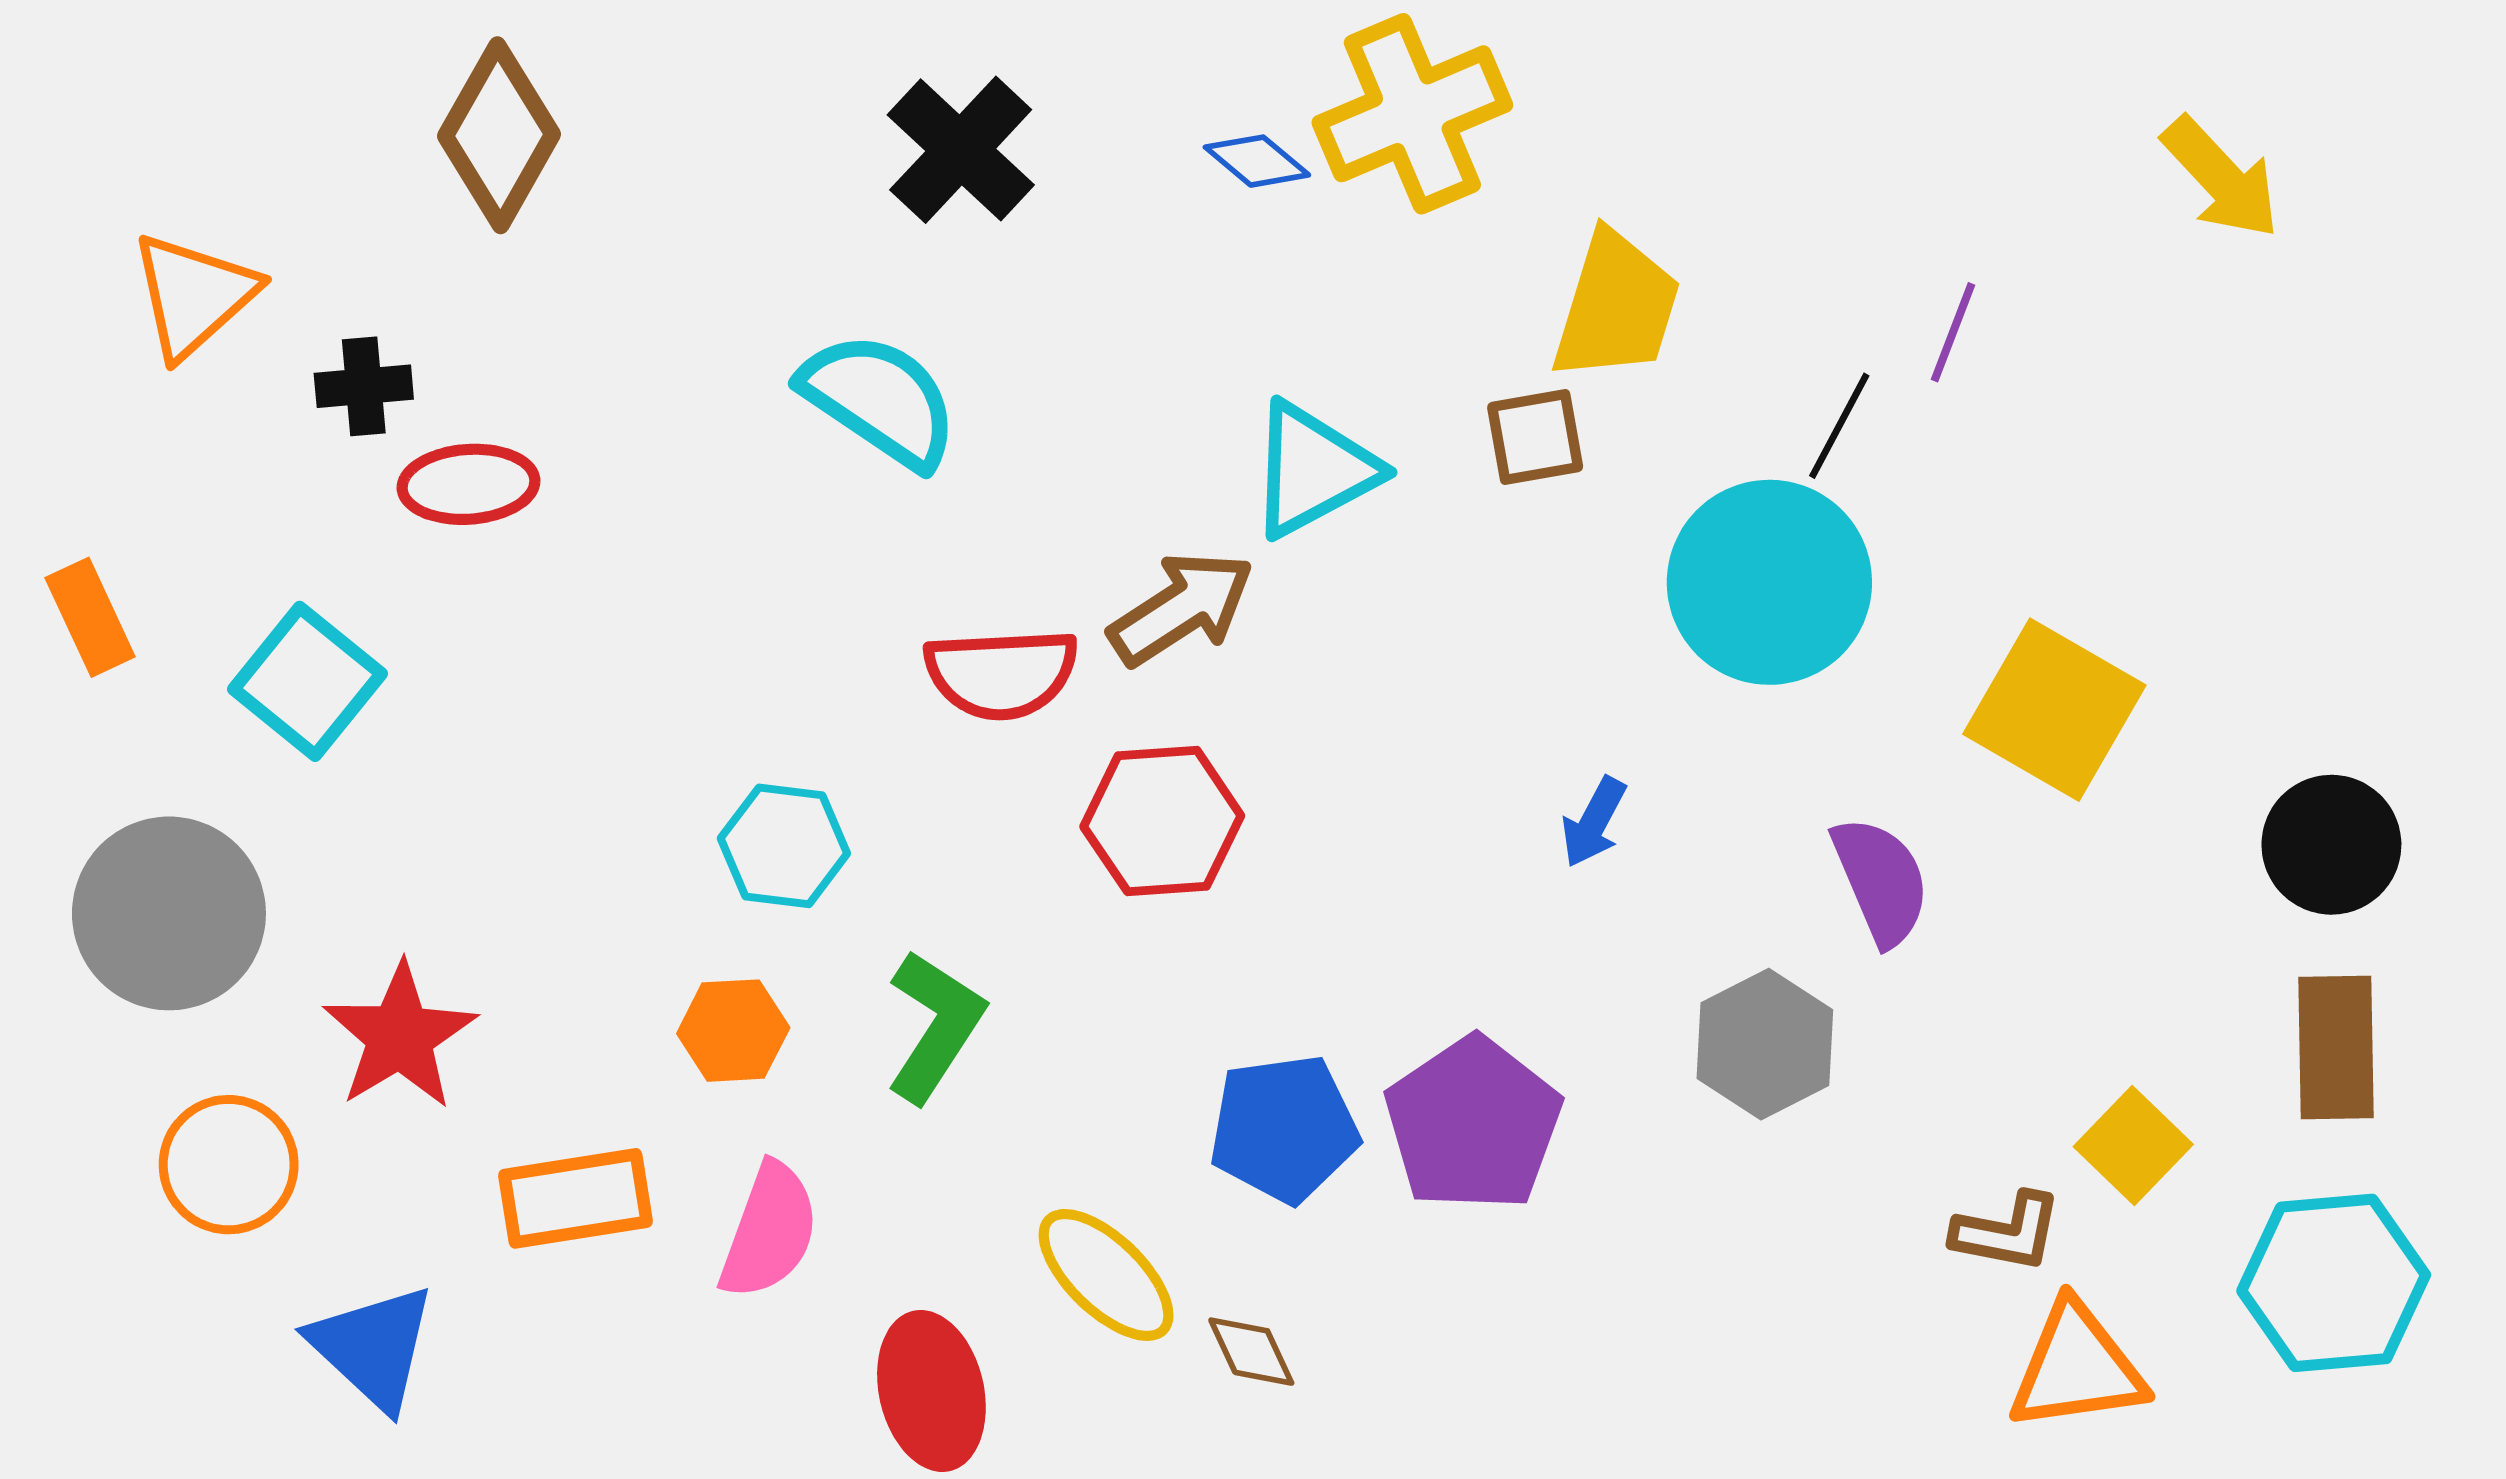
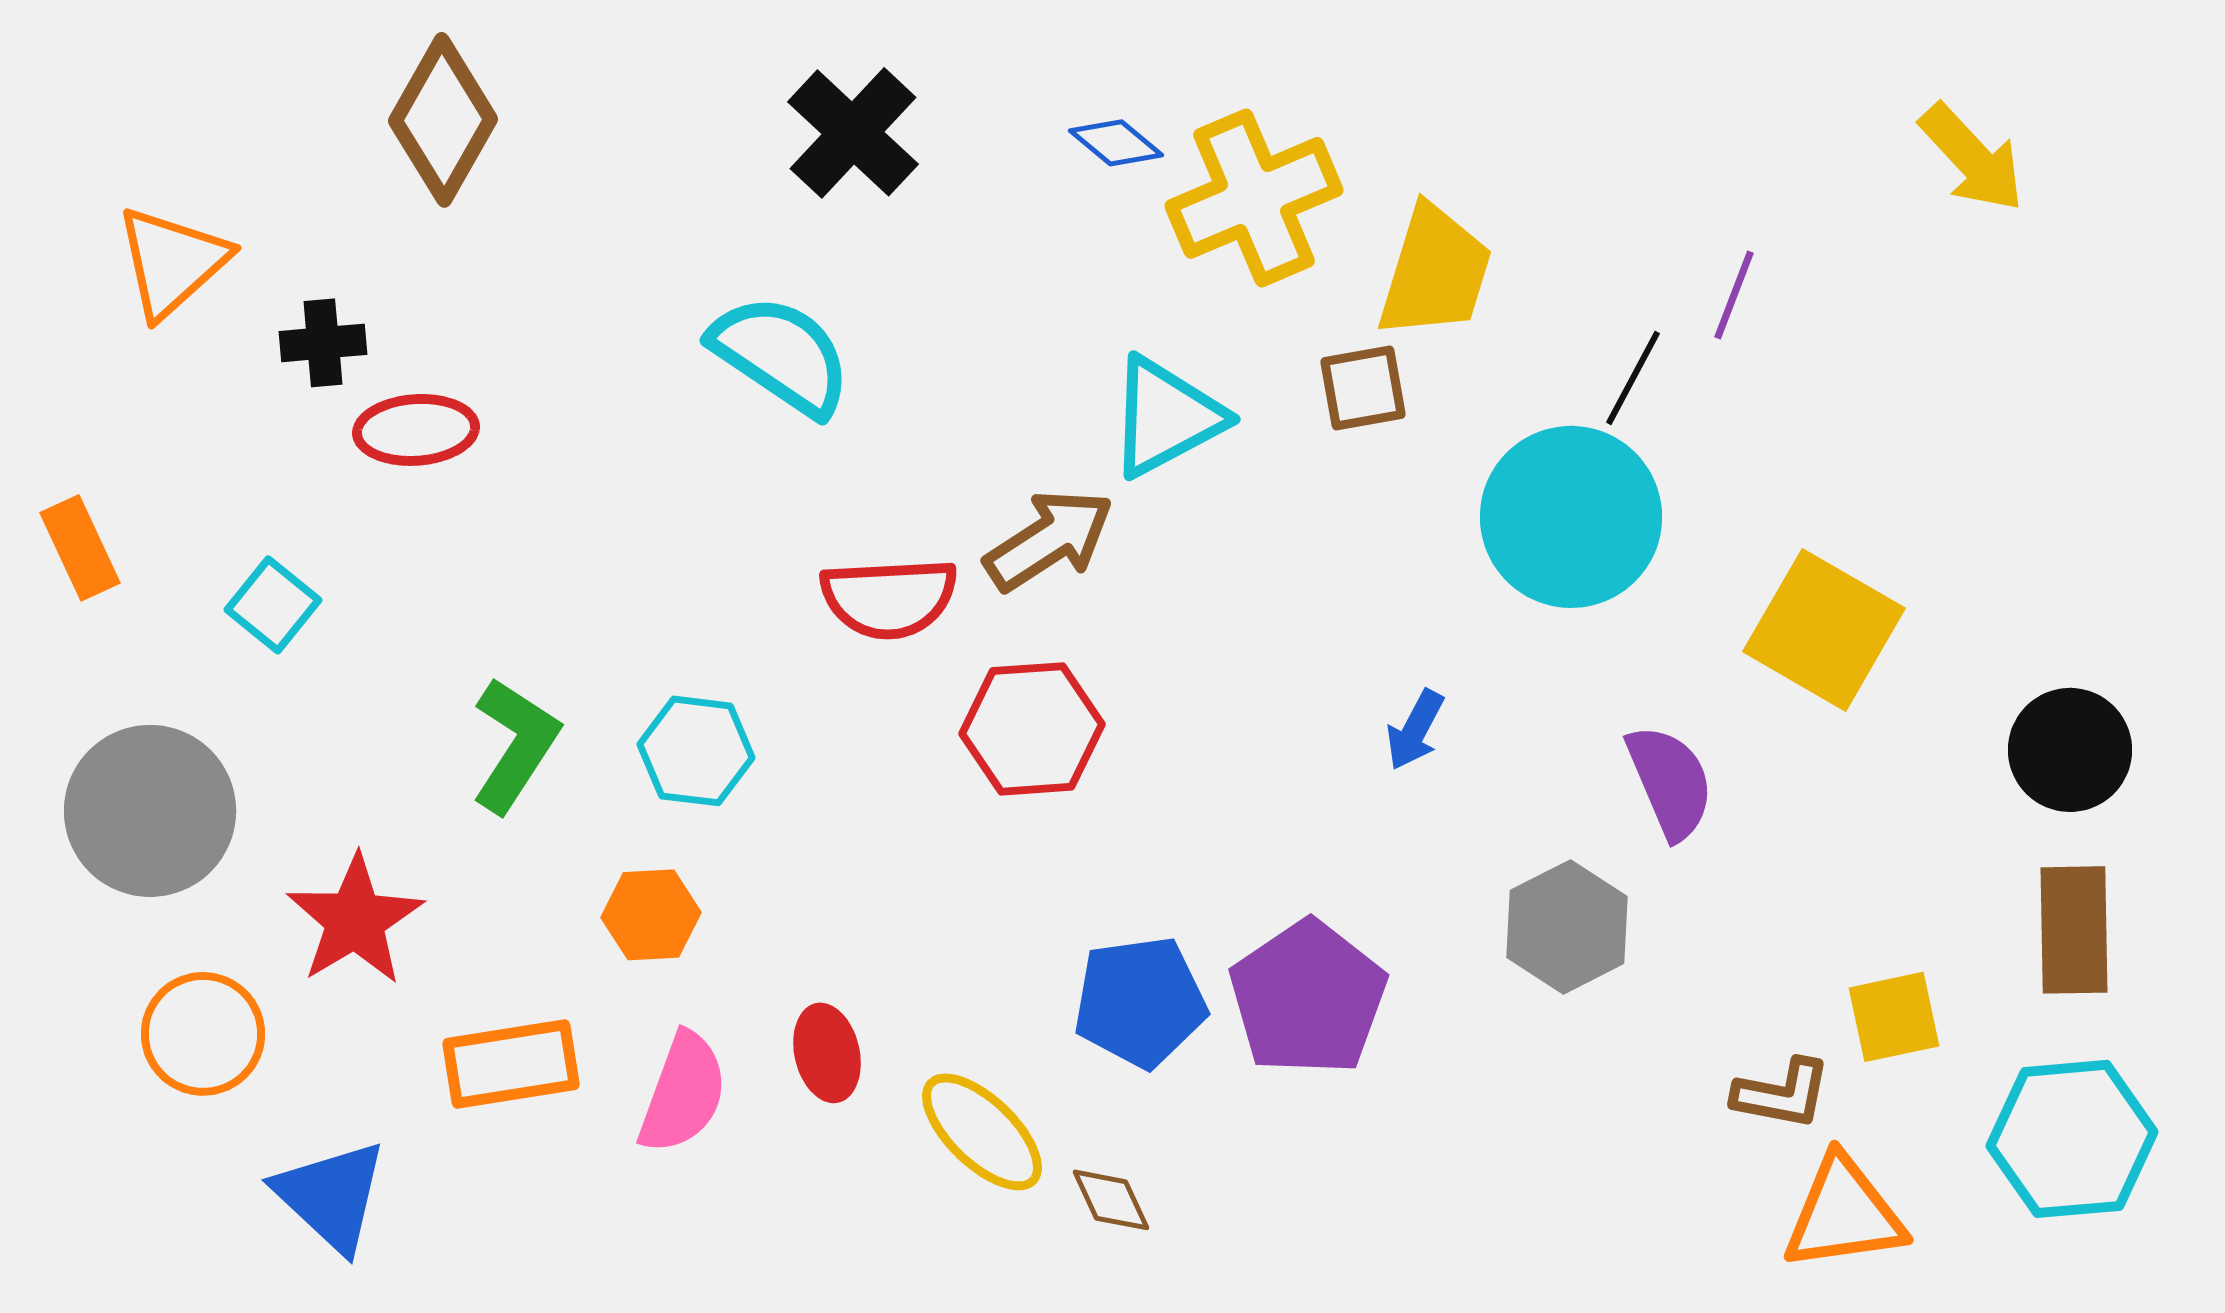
yellow cross: (1412, 114) -> (1254, 198), moved
cyan square: (307, 681) -> (273, 605), size x0.7
green L-shape: (935, 1026) -> (515, 745), moved
yellow square: (2133, 1145) -> (1894, 1017), turned 34
red ellipse: (931, 1391) -> (827, 1053), moved, size x0.7

